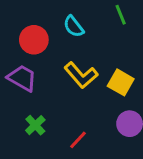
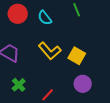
red circle: (34, 40) -> (18, 14), moved

